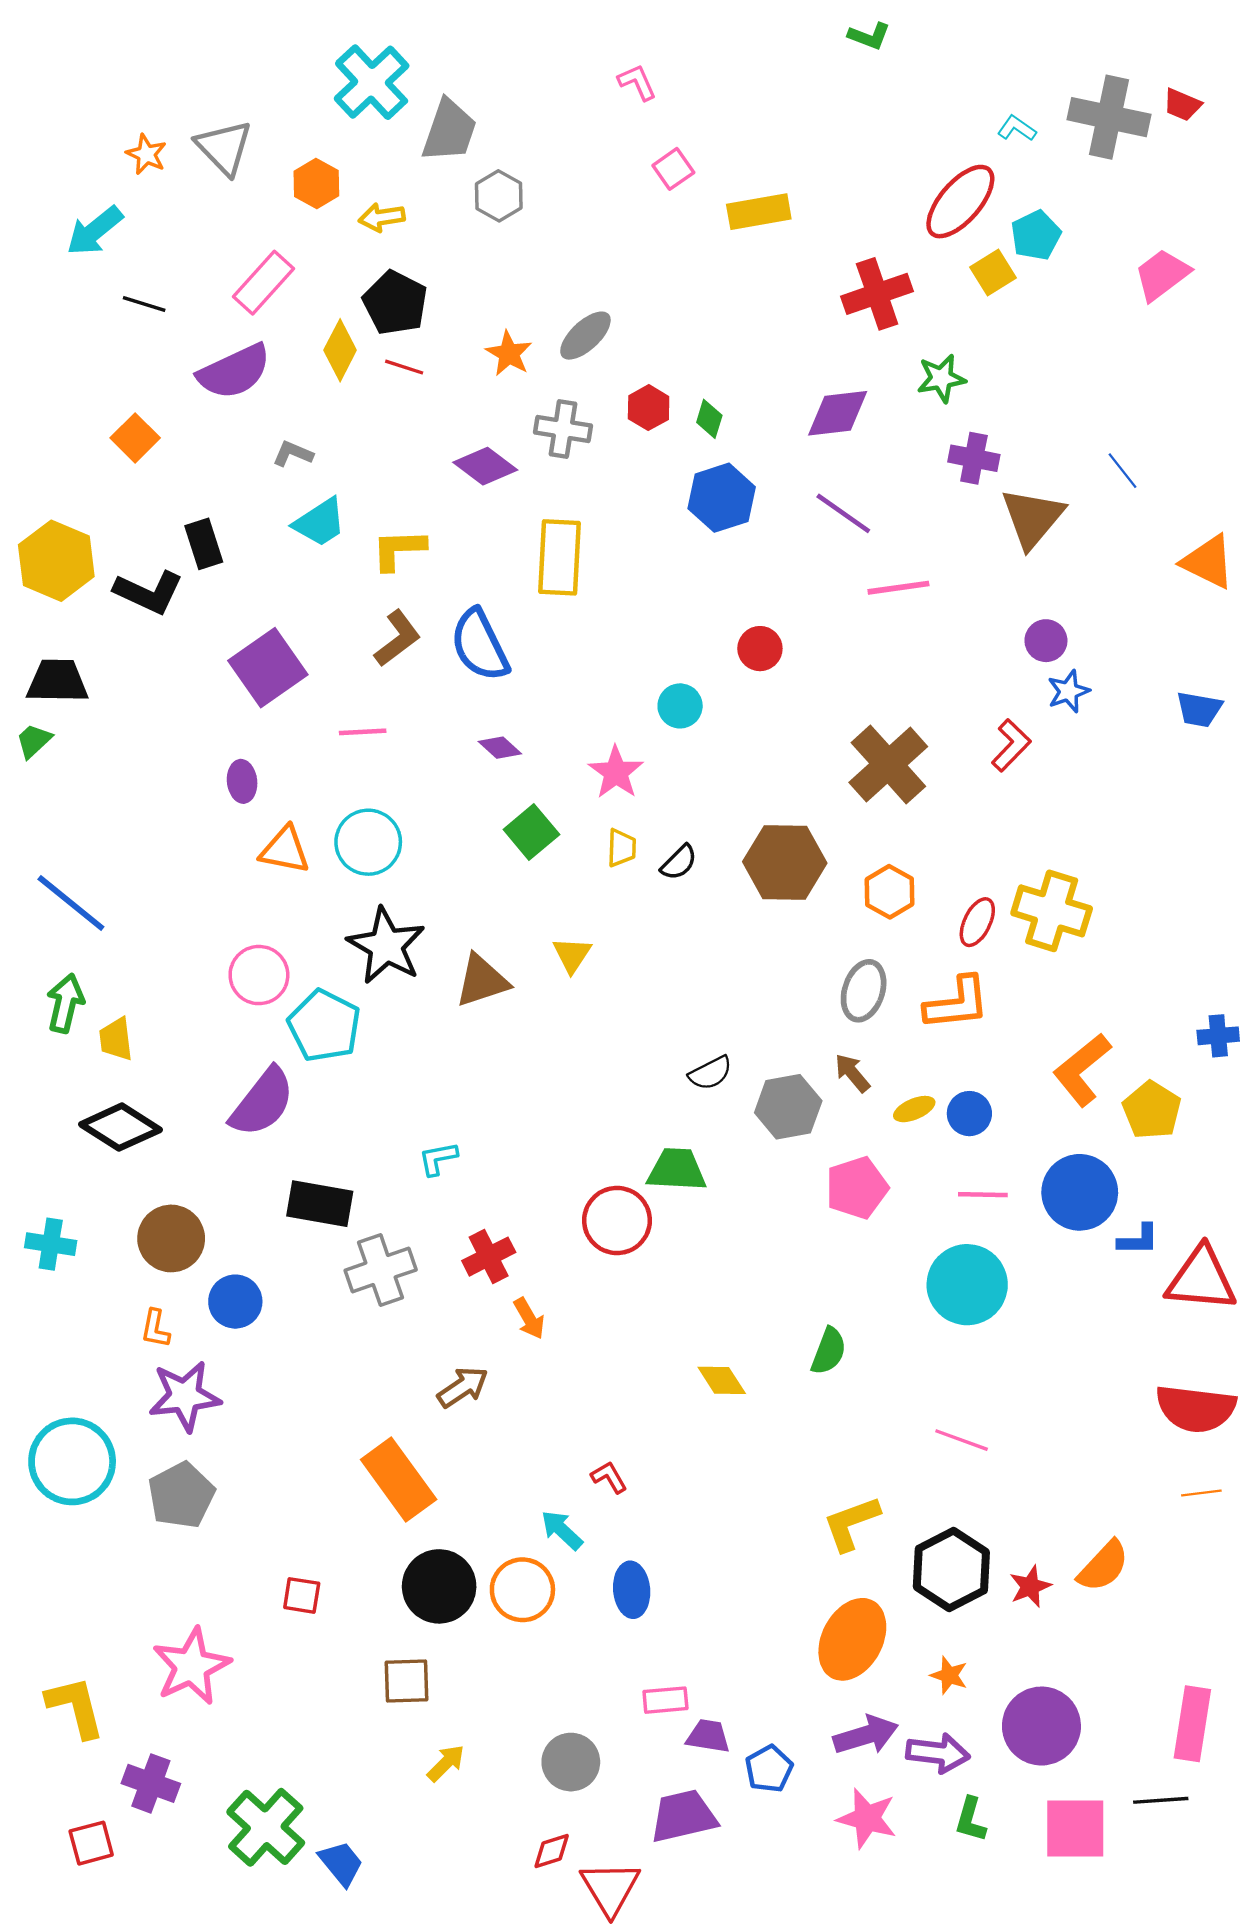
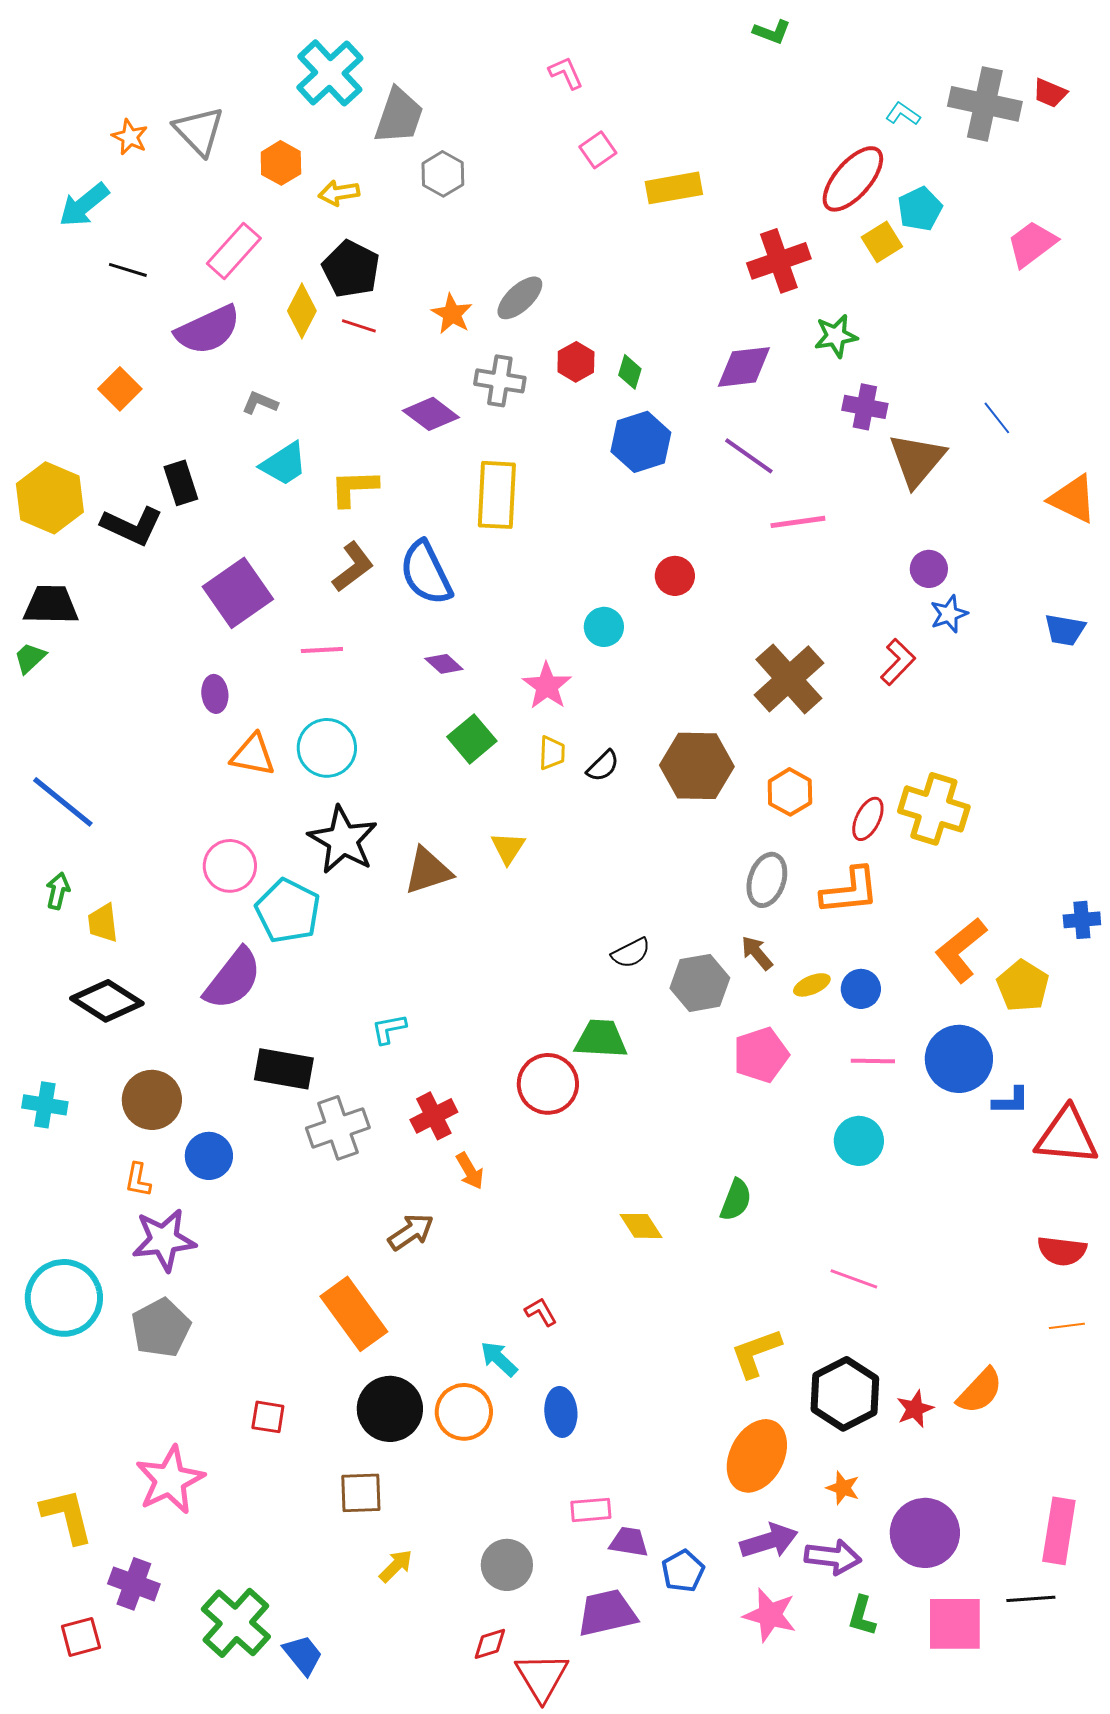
green arrow: (65, 1003) -> (58, 891), size x0.7
cyan circle: (967, 1285) -> (859, 1141), size x0.7
red semicircle: (1196, 1409) -> (1062, 1251), size x0.7

